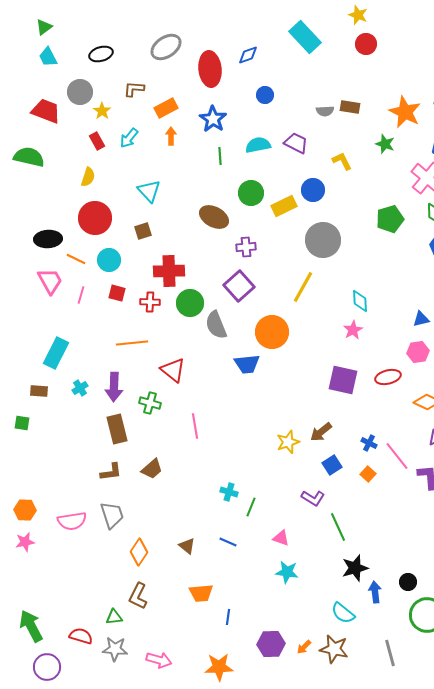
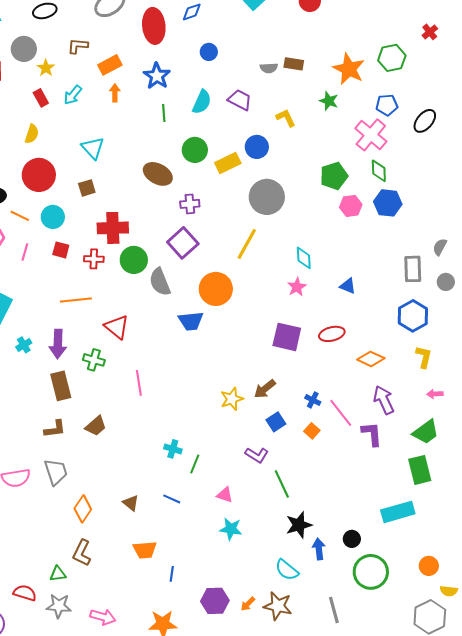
cyan semicircle: (258, 145) -> (202, 102), turned 125
blue triangle: (421, 319) -> (348, 286), moved, turned 36
pink hexagon: (418, 352) -> (351, 206), moved

